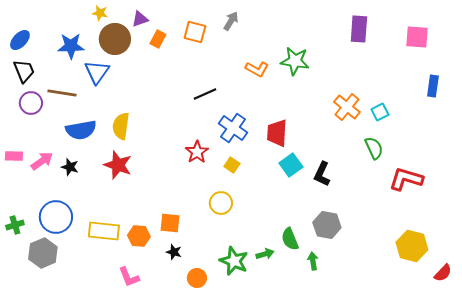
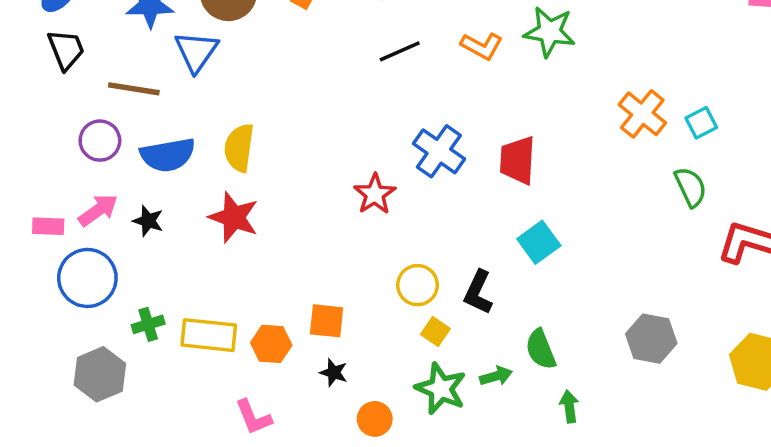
black line: (205, 94) -> (400, 51), moved
purple circle: (31, 103) -> (100, 141), moved
pink rectangle: (14, 156) -> (48, 226), moved
yellow square: (232, 165) -> (435, 332), moved
cyan square: (291, 165) -> (539, 242), moved
black L-shape: (322, 174) -> (478, 292), moved
blue circle: (56, 217) -> (87, 278), moved
green cross: (15, 225) -> (148, 324), moved
gray hexagon: (327, 225) -> (651, 339), moved
green arrow: (313, 261) -> (569, 406), moved

